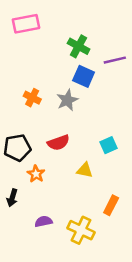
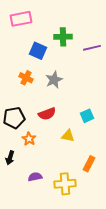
green cross: (79, 46) -> (63, 37), turned -30
blue square: (84, 76) -> (38, 51), moved
yellow cross: (81, 230) -> (65, 184), turned -30

